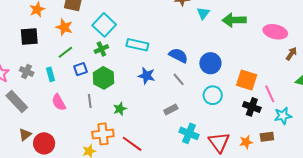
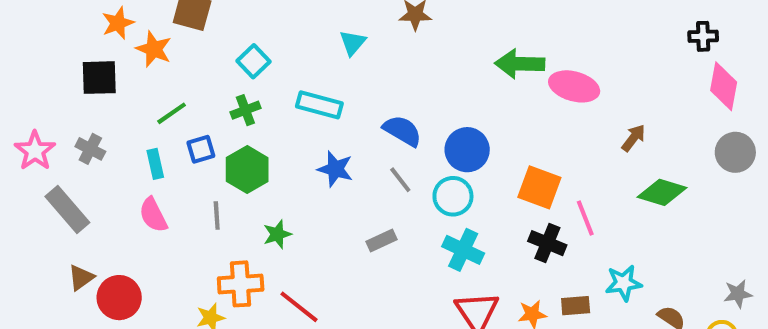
cyan triangle: (203, 13) -> (353, 43), moved
cyan square: (104, 25) -> (254, 61), size x0.7
orange star: (64, 27) -> (154, 49), moved
pink ellipse: (275, 32) -> (574, 86), moved
cyan rectangle: (51, 74) -> (155, 164), moved
cyan circle: (213, 95) -> (453, 196), moved
cyan star: (283, 116) -> (624, 283), moved
cyan cross: (189, 133) -> (463, 250), moved

